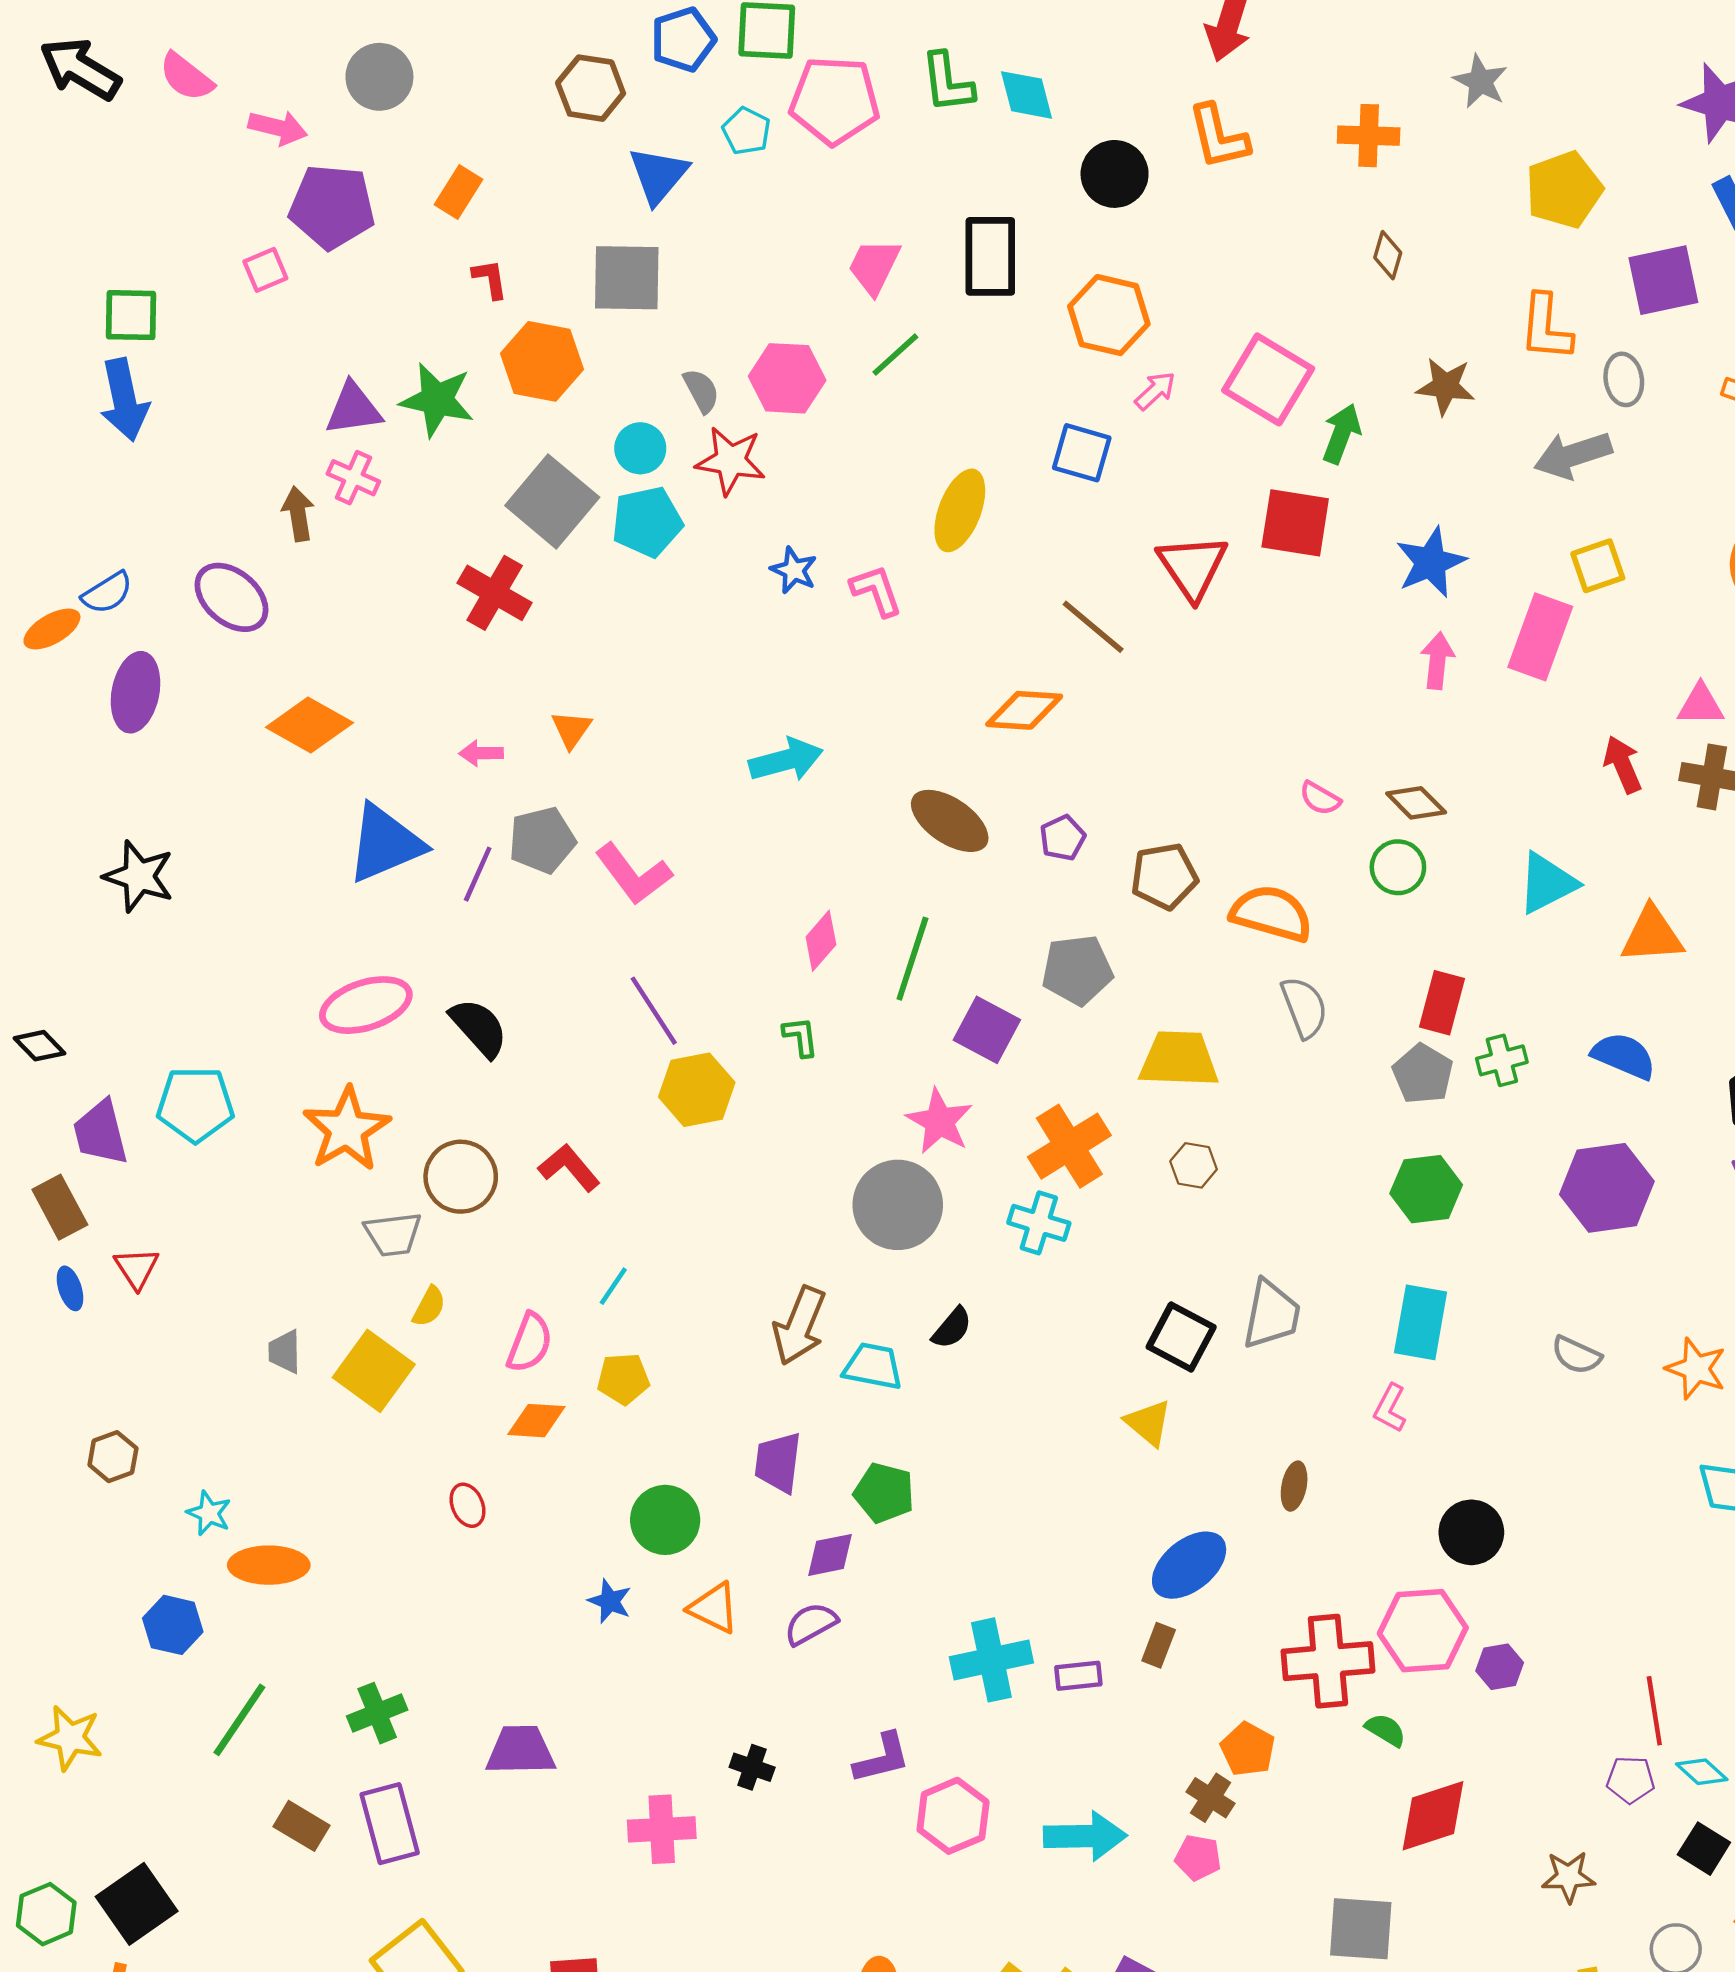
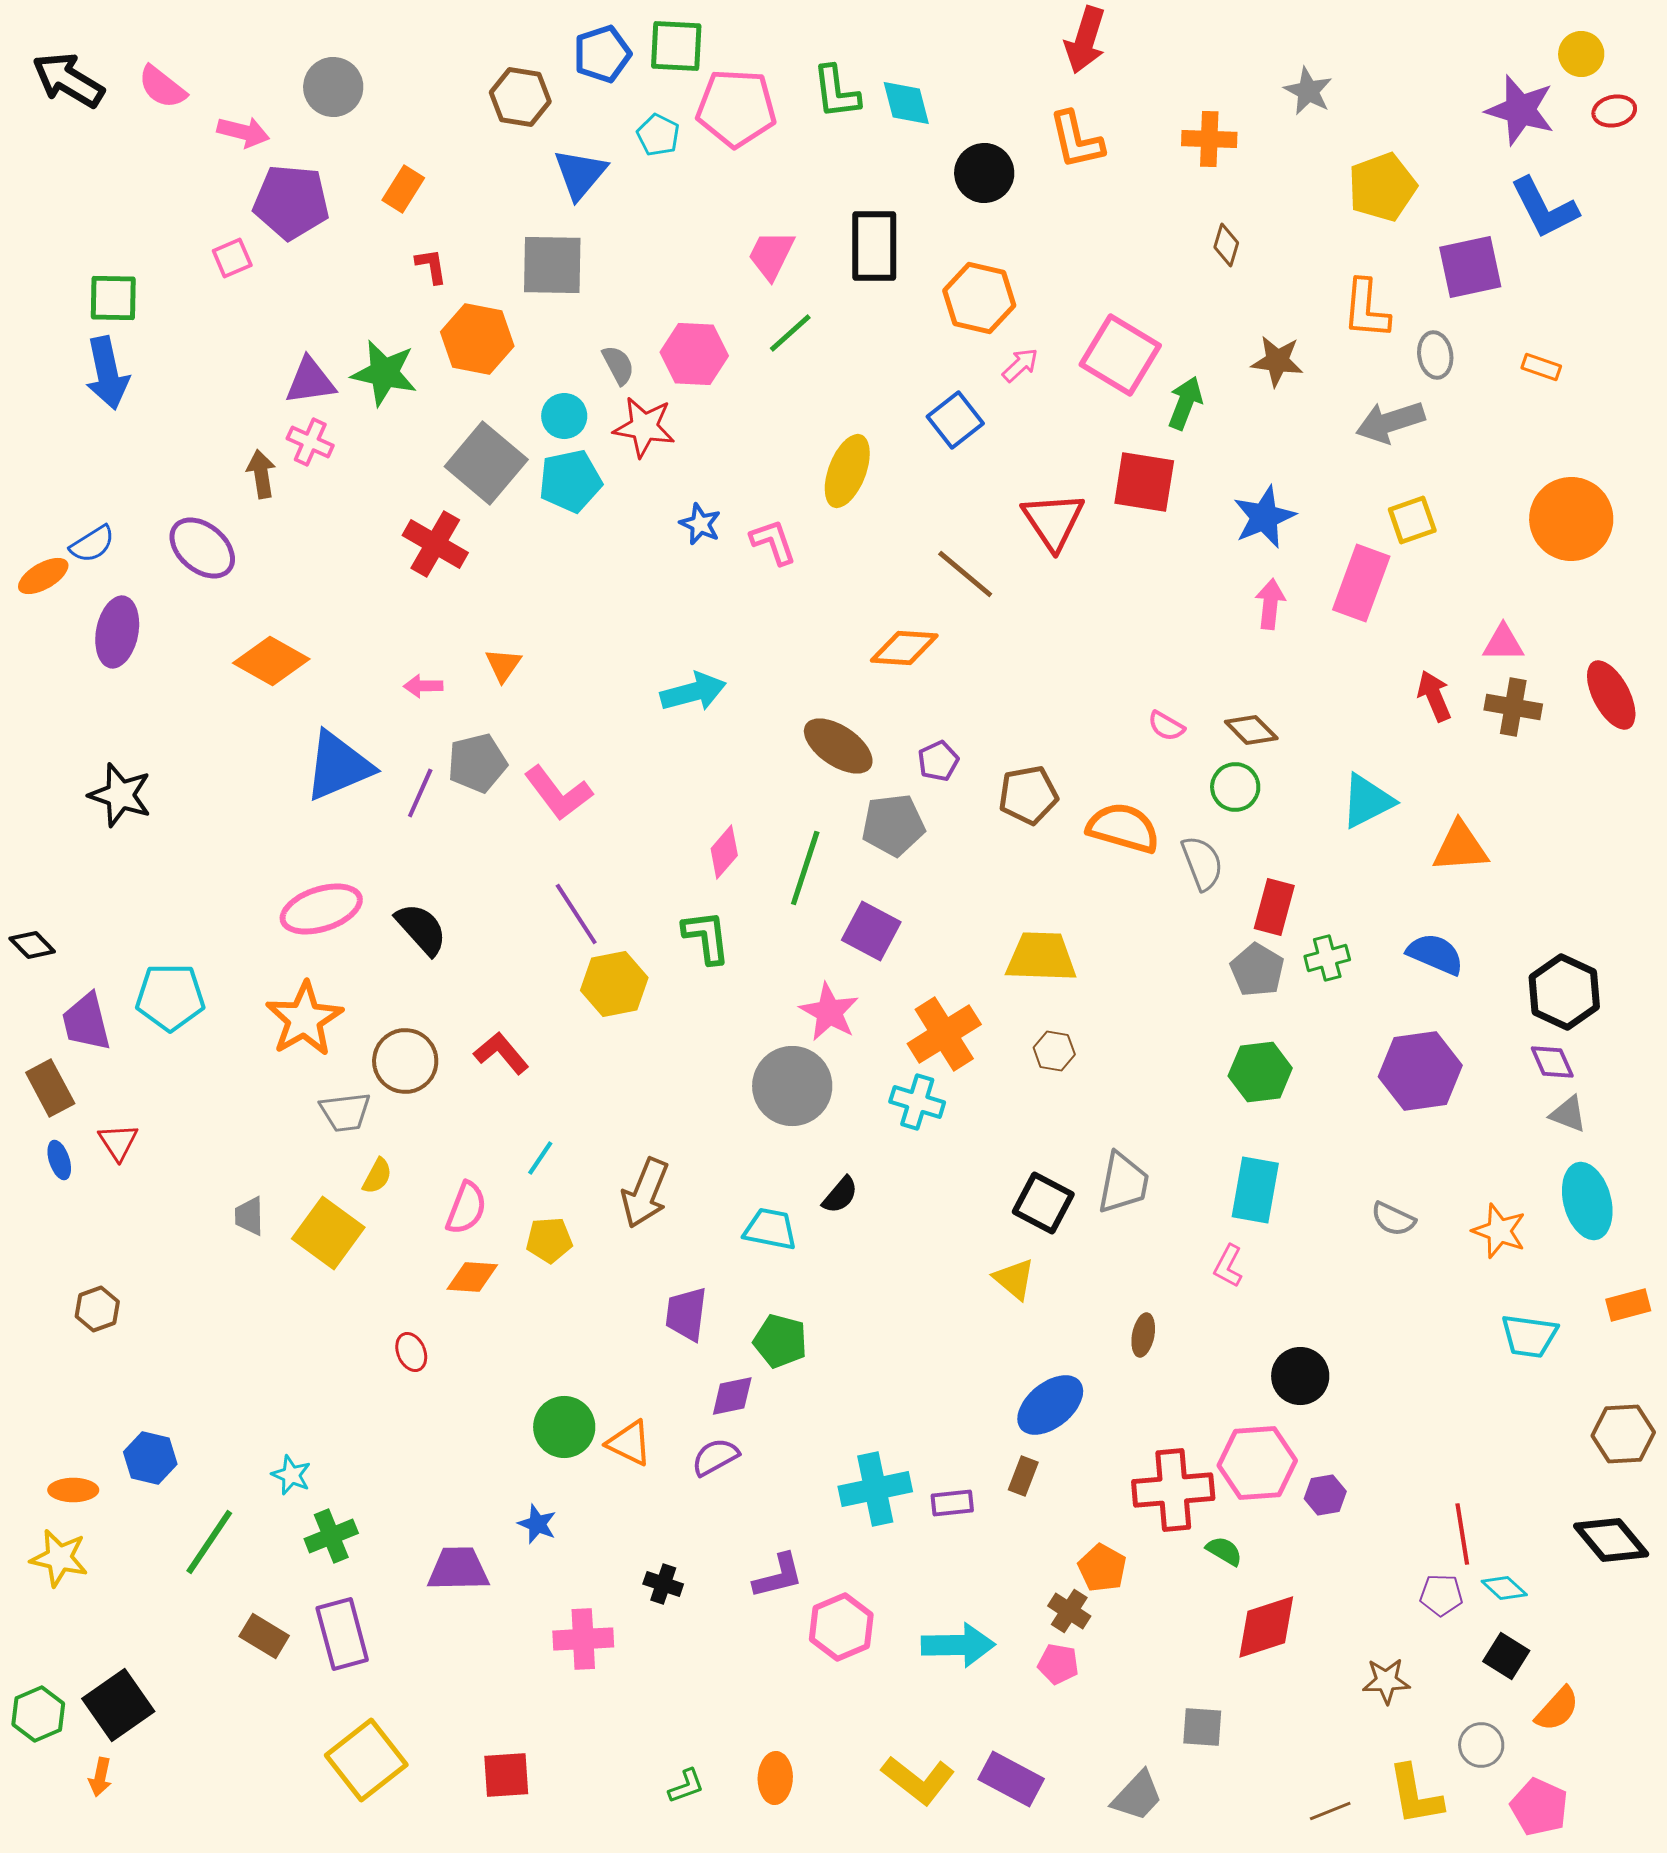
blue square: (1082, 453) -> (955, 420), turned 36
gray pentagon: (1077, 970) -> (893, 825), moved
gray semicircle: (1304, 1007) -> (1202, 863), moved
green L-shape: (801, 1037) -> (706, 937), size x1.5
brown arrow: (799, 1326) -> (645, 1193), moved
cyan star: (209, 1513) -> (291, 1475), moved
green circle: (665, 1520) -> (564, 1427), moved
orange ellipse: (269, 1565) -> (73, 1490), moved, size x0.7
blue star: (610, 1601) -> (537, 1524), moved
gray square: (1361, 1929) -> (1202, 1727), size x0.7

